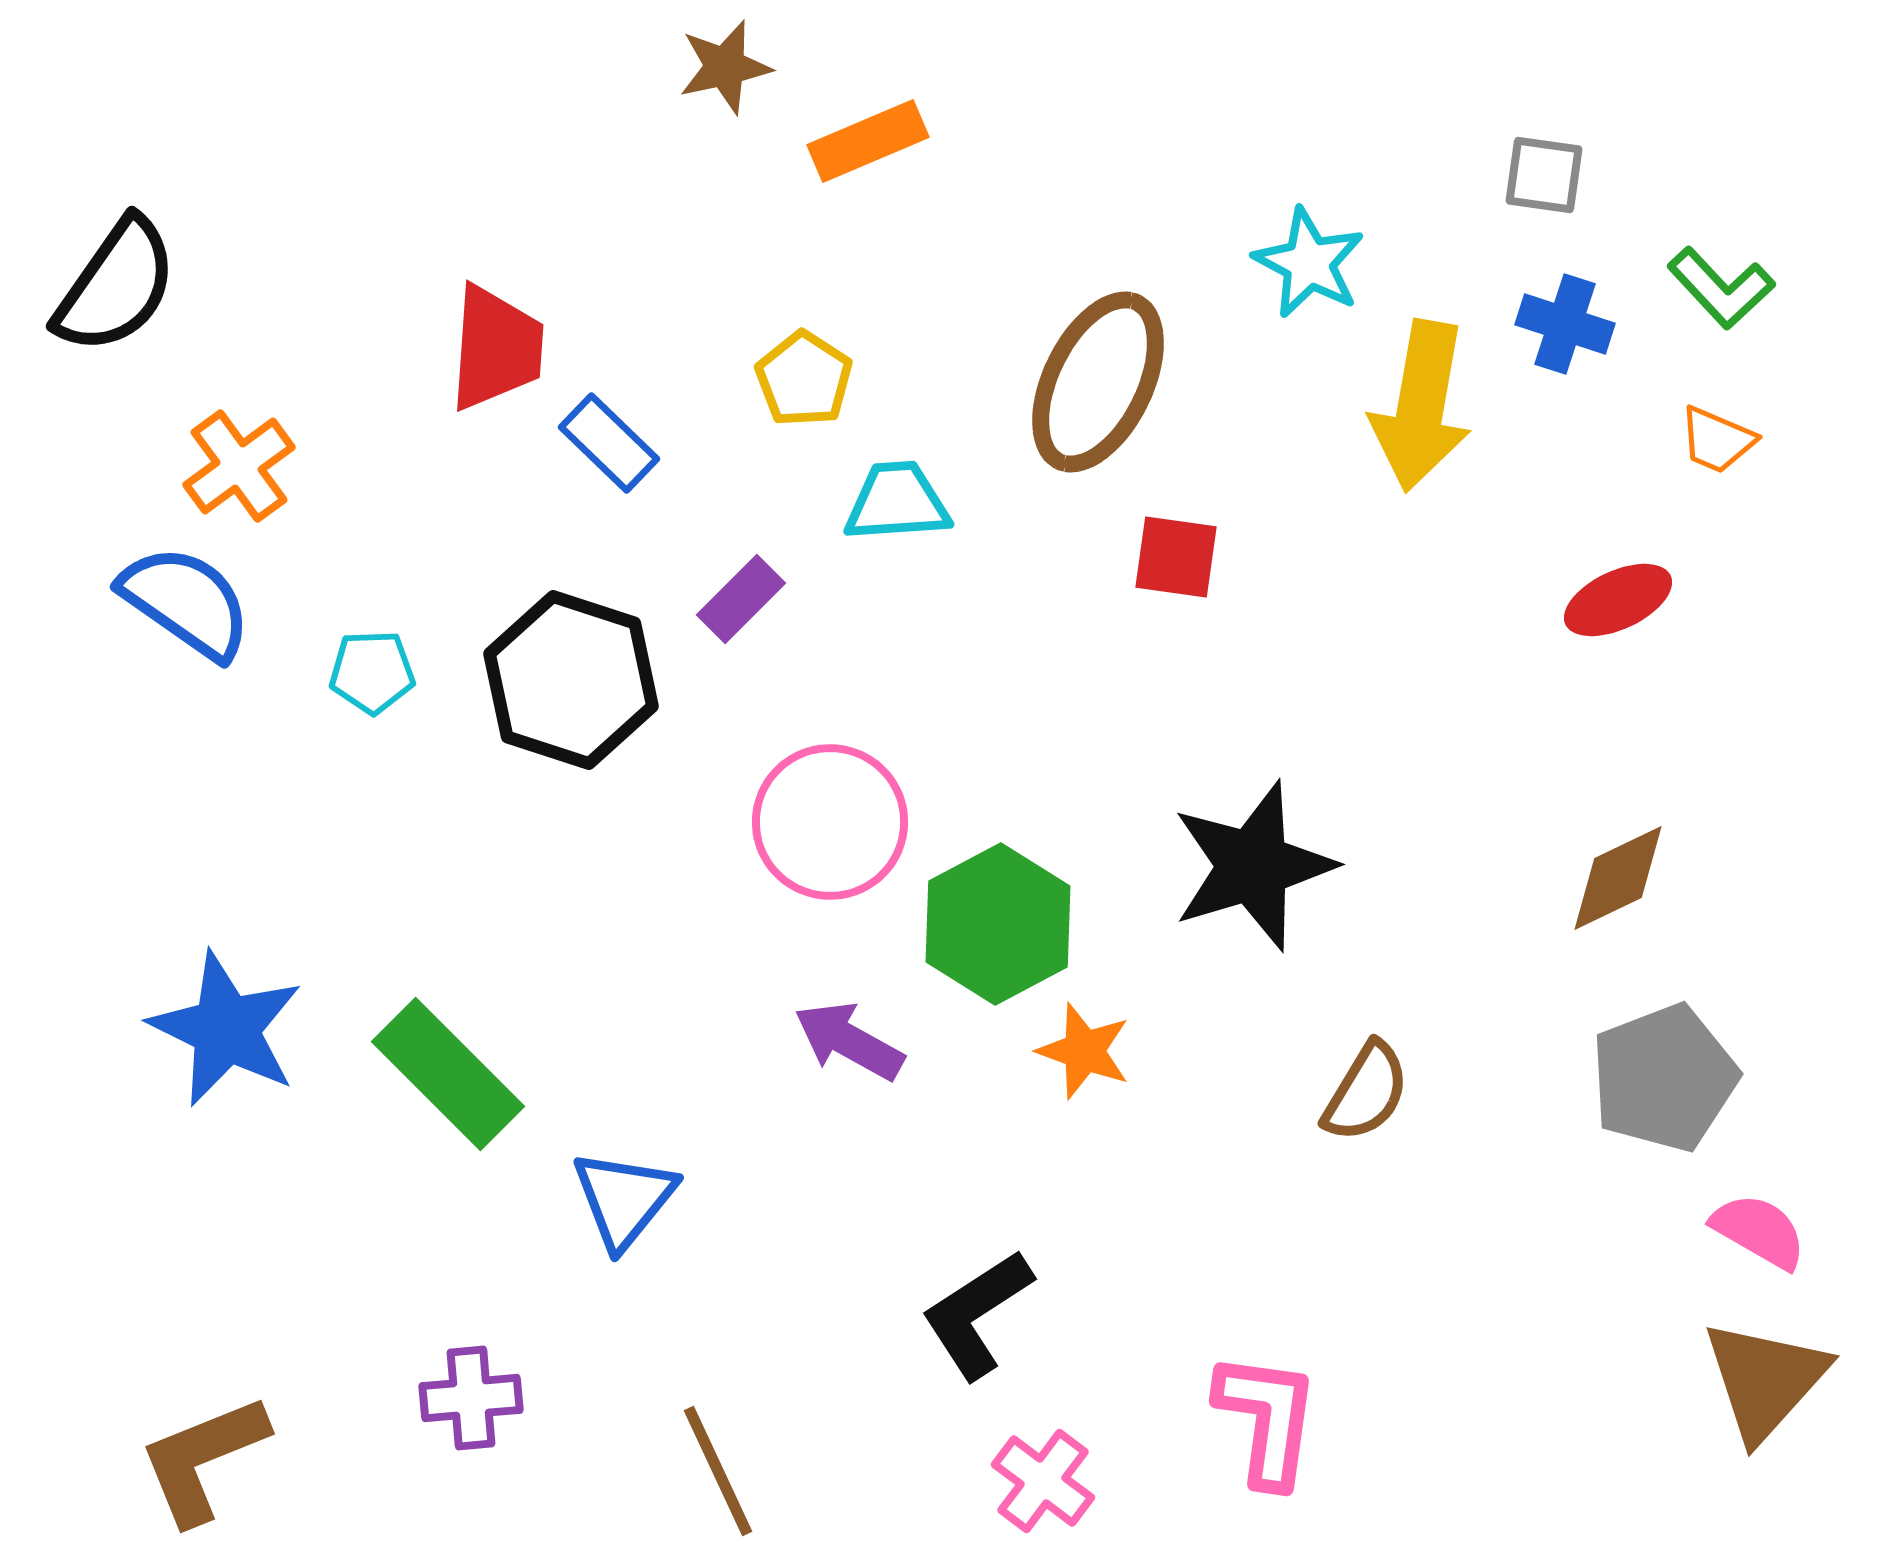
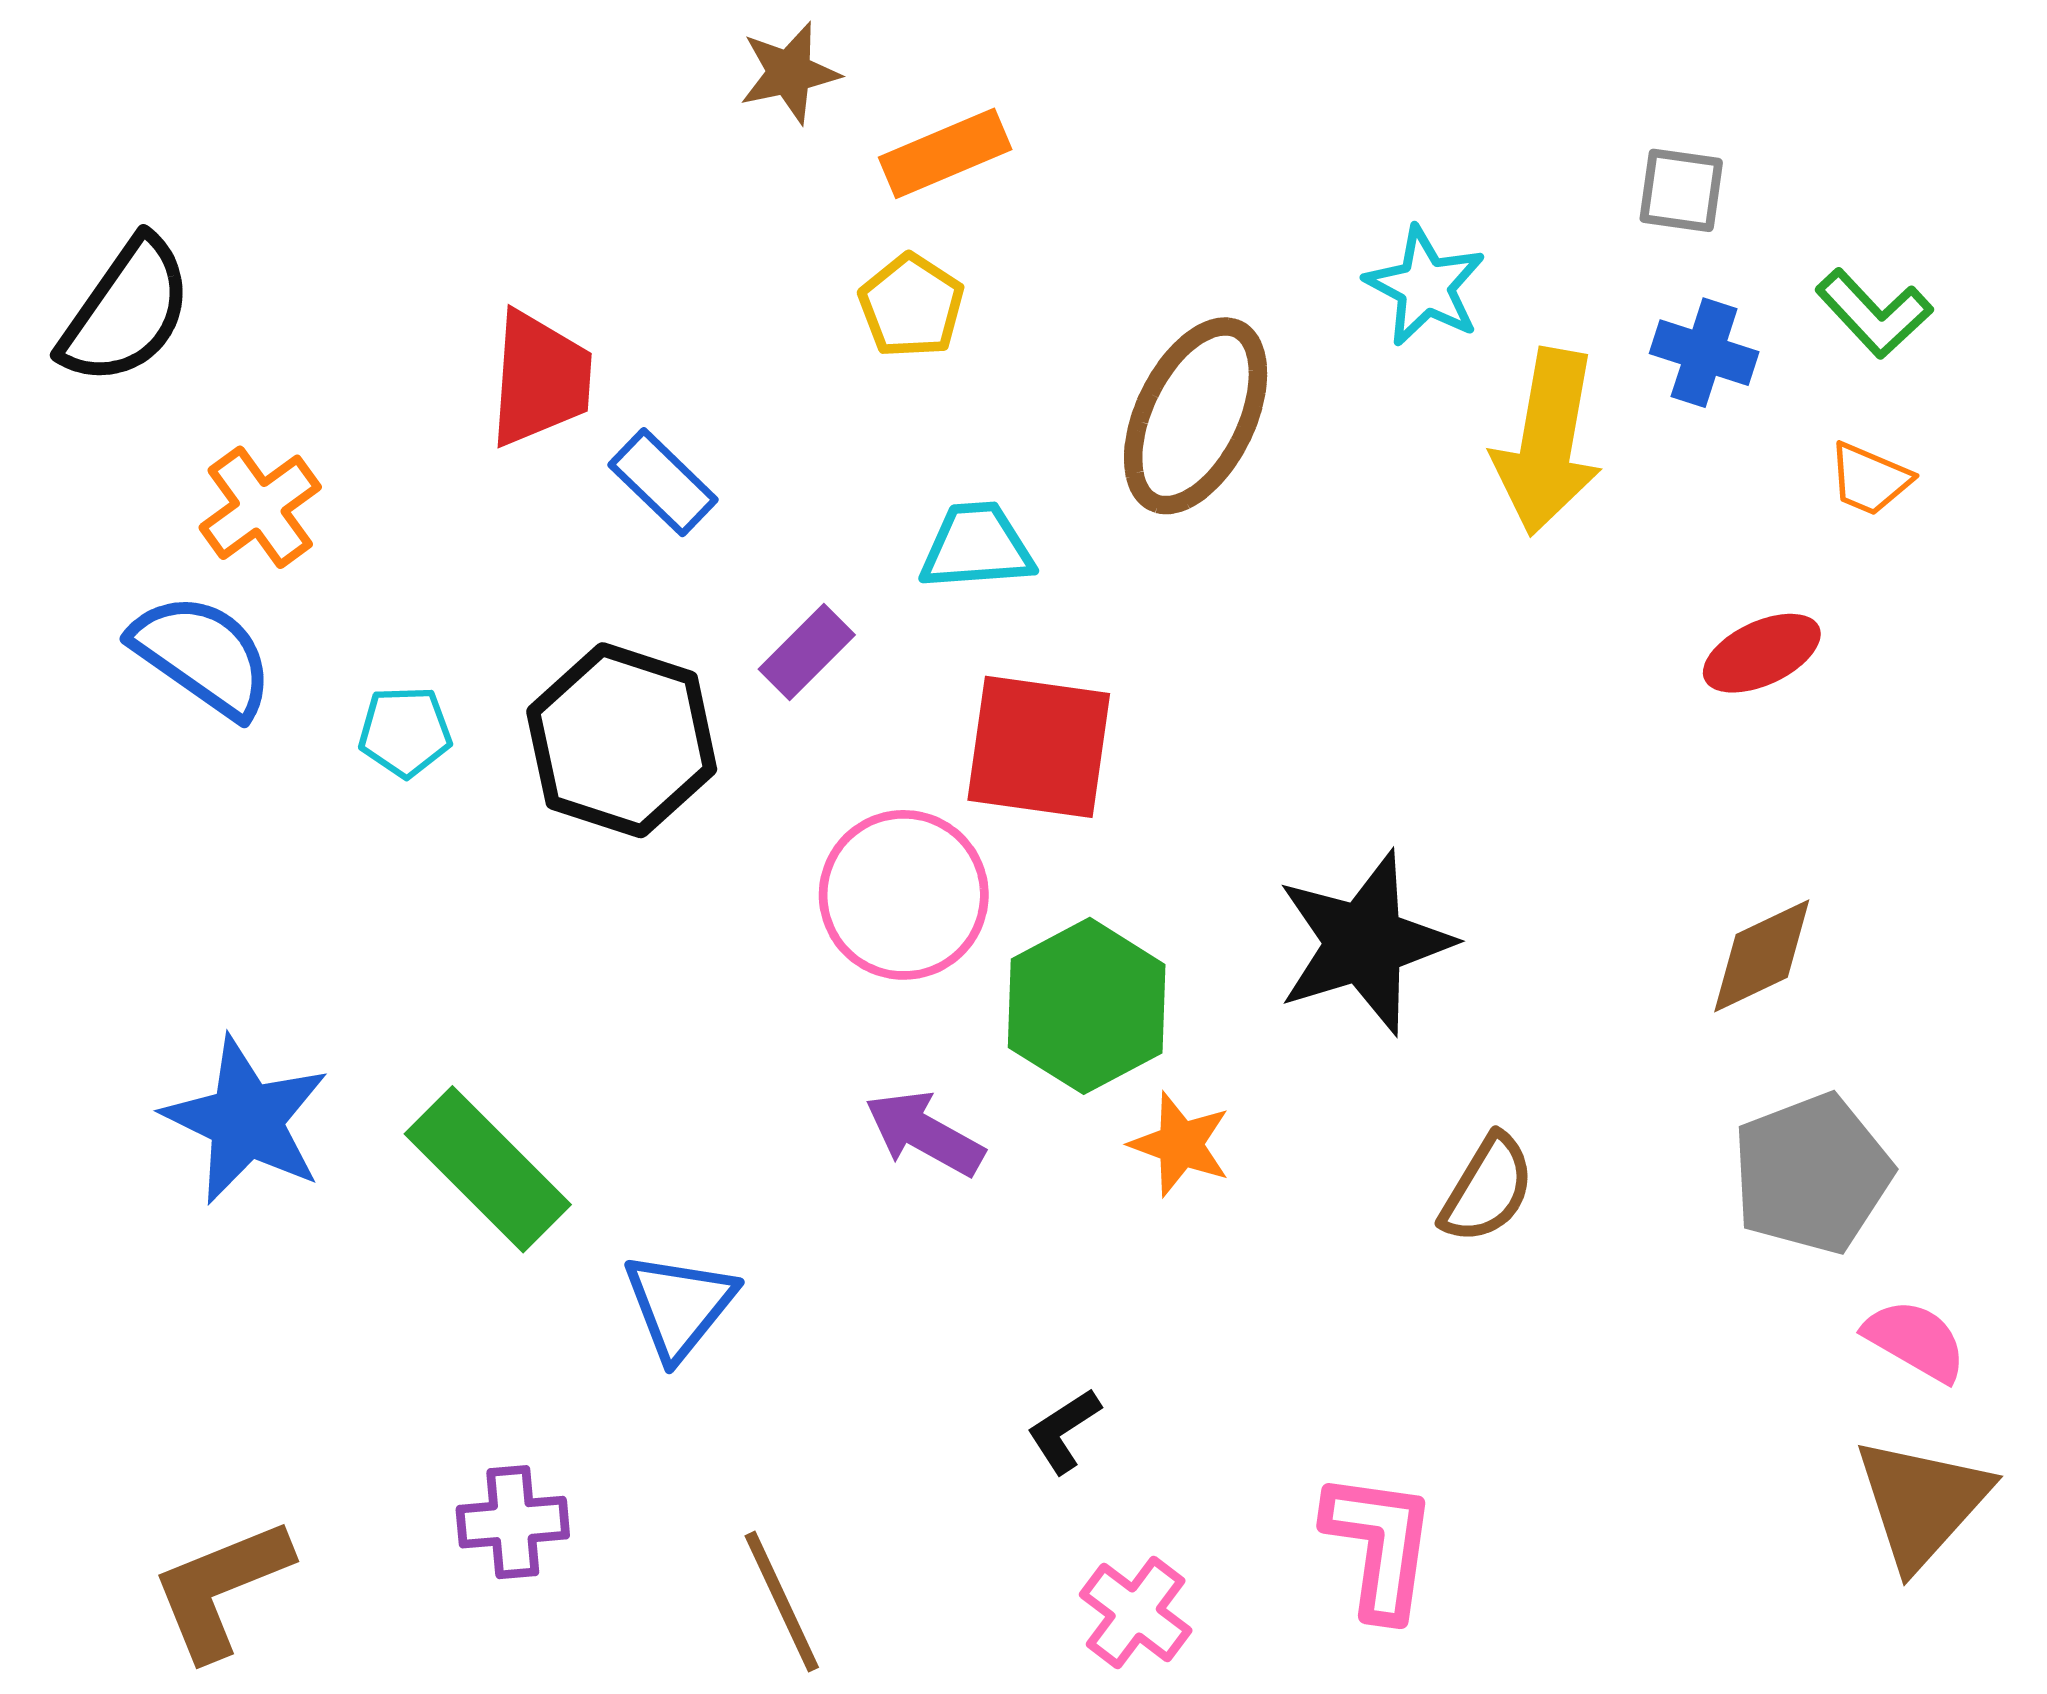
yellow pentagon: (804, 379) -> (911, 306), moved
red square: (1176, 557) -> (1039, 747), moved, size x1.6
black L-shape: (977, 1314) -> (1064, 1431), size x0.6

